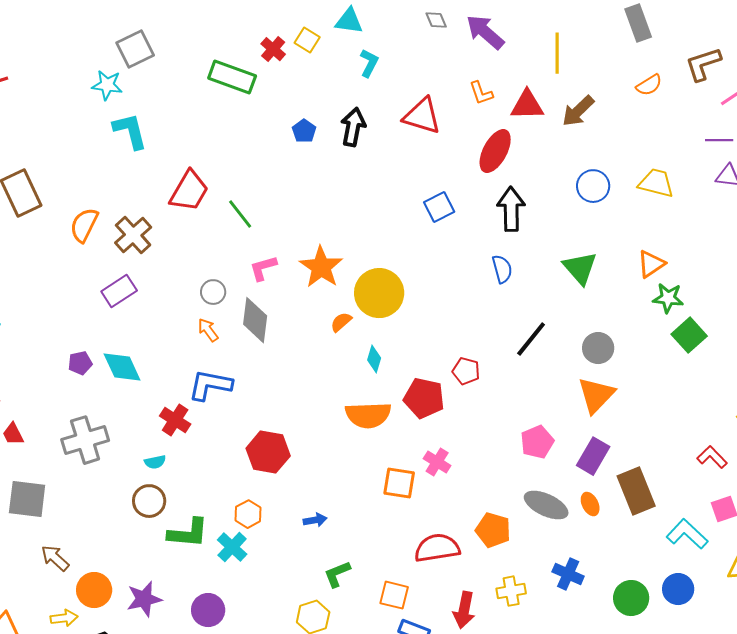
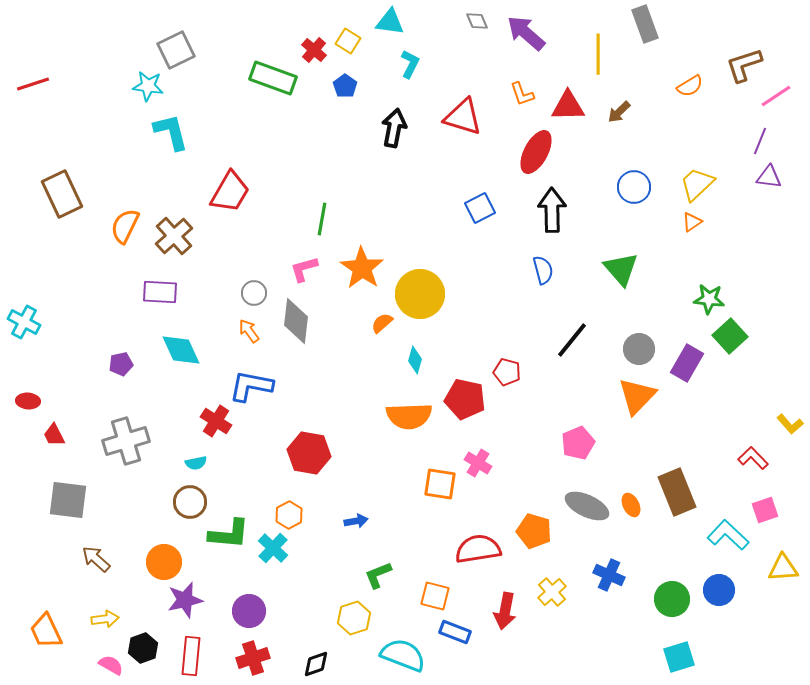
gray rectangle: (638, 23) -> (645, 24), moved
brown arrow: (578, 111) -> (619, 112), size x0.7
blue pentagon: (304, 131) -> (345, 86), moved
purple line: (719, 140) -> (760, 141), turned -68
yellow trapezoid: (656, 183) -> (697, 184), turned -57
green line: (240, 214) -> (322, 219), moved, turned 48
orange triangle: (651, 264) -> (692, 222), moved, size x0.7
purple rectangle: (119, 291) -> (160, 292), turned 36
cyan diamond: (122, 367) -> (181, 350), moved
purple rectangle: (593, 456) -> (687, 363), moved
orange circle: (94, 590) -> (164, 562), moved
yellow cross: (511, 591) -> (552, 592), turned -32

